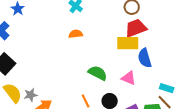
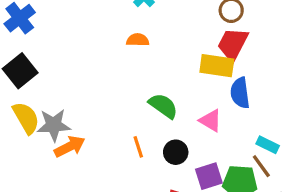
red trapezoid: (136, 28) -> (233, 44), turned -50
gray star: (31, 95) -> (54, 125), size x1.5

